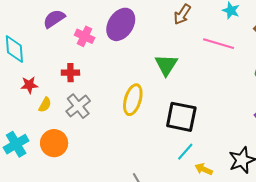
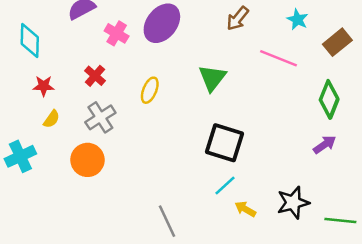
red cross: (70, 73) -> (95, 76), turned 36
yellow ellipse: (133, 100) -> (150, 90), moved, size x0.7
yellow semicircle: (45, 105) -> (52, 119), moved
orange circle: (54, 143) -> (87, 160), moved

